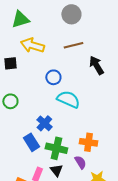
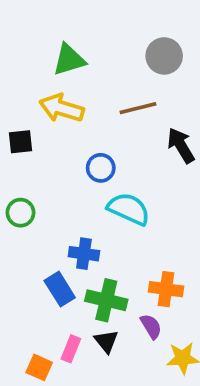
gray circle: (71, 14) -> (164, 56), moved
green triangle: (20, 19) -> (69, 60), moved
blue cross: (44, 123) -> (84, 254), turned -35

